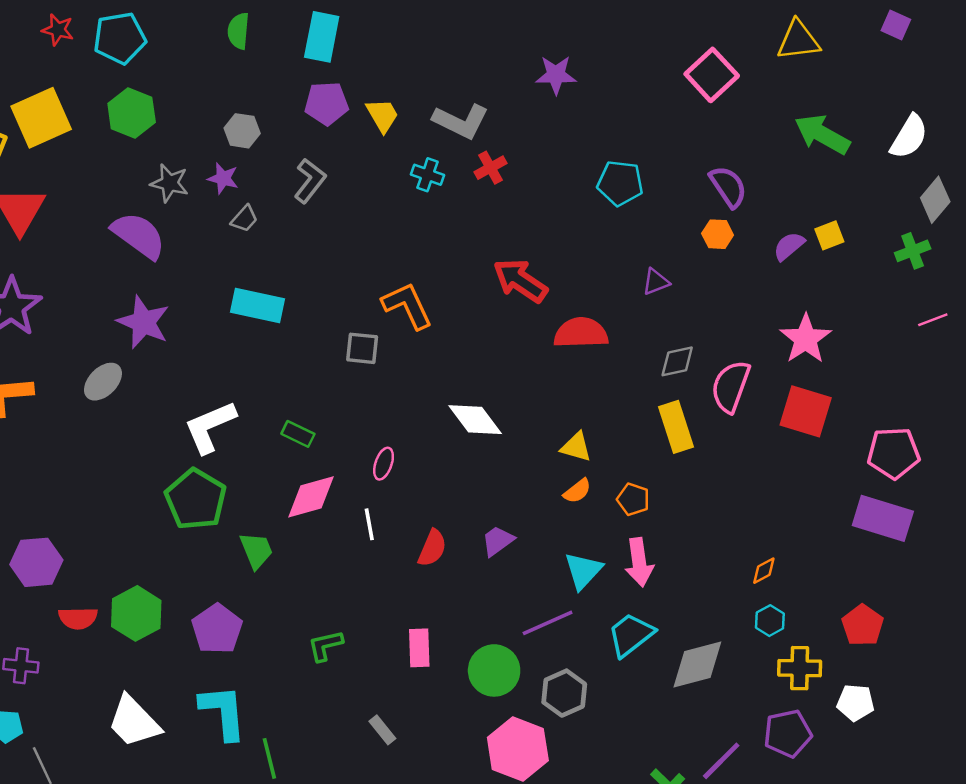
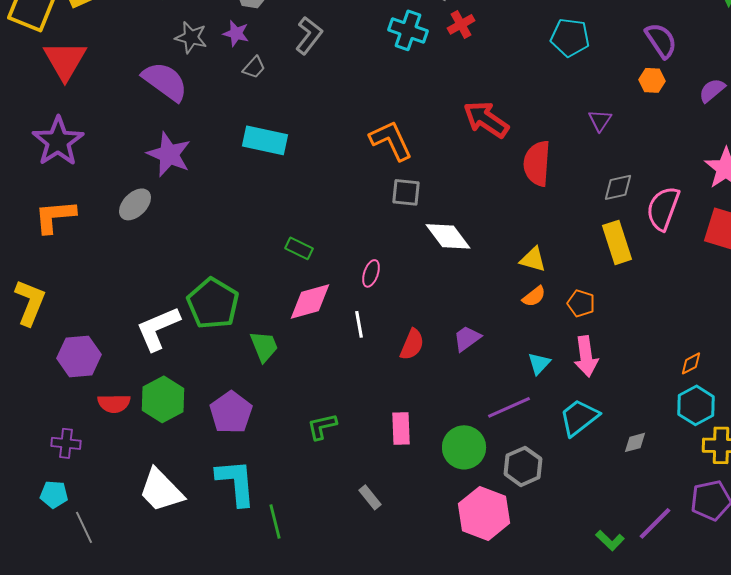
cyan cross: (428, 175) -> (408, 30), size x1.4
purple triangle: (656, 282) -> (600, 120), turned -35
red semicircle: (581, 333) -> (537, 163), turned -84
gray square: (362, 348) -> (406, 192), moved
white L-shape: (210, 427) -> (158, 328), moved
cyan triangle: (583, 571) -> (539, 363), size x0.7
cyan hexagon: (770, 621) -> (696, 405), size x1.5
gray diamond: (697, 665) -> (635, 442), size x0.5

